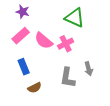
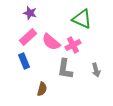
blue rectangle: (24, 67) -> (24, 61), moved
gray L-shape: (68, 78) -> (65, 69), moved
brown semicircle: (35, 88) -> (42, 89), turned -48

